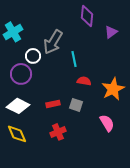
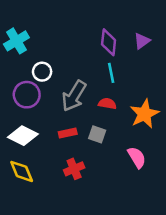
purple diamond: (87, 16) -> (109, 42), moved
gray arrow: (53, 42) -> (74, 96), moved
cyan line: (74, 59) -> (111, 73), moved

